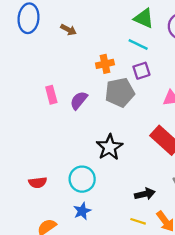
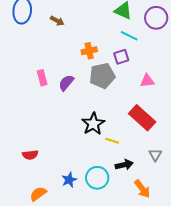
cyan line: (138, 44) -> (129, 36), moved
cyan circle: (82, 179) -> (97, 178), moved
yellow line: (138, 221) -> (112, 141), moved

